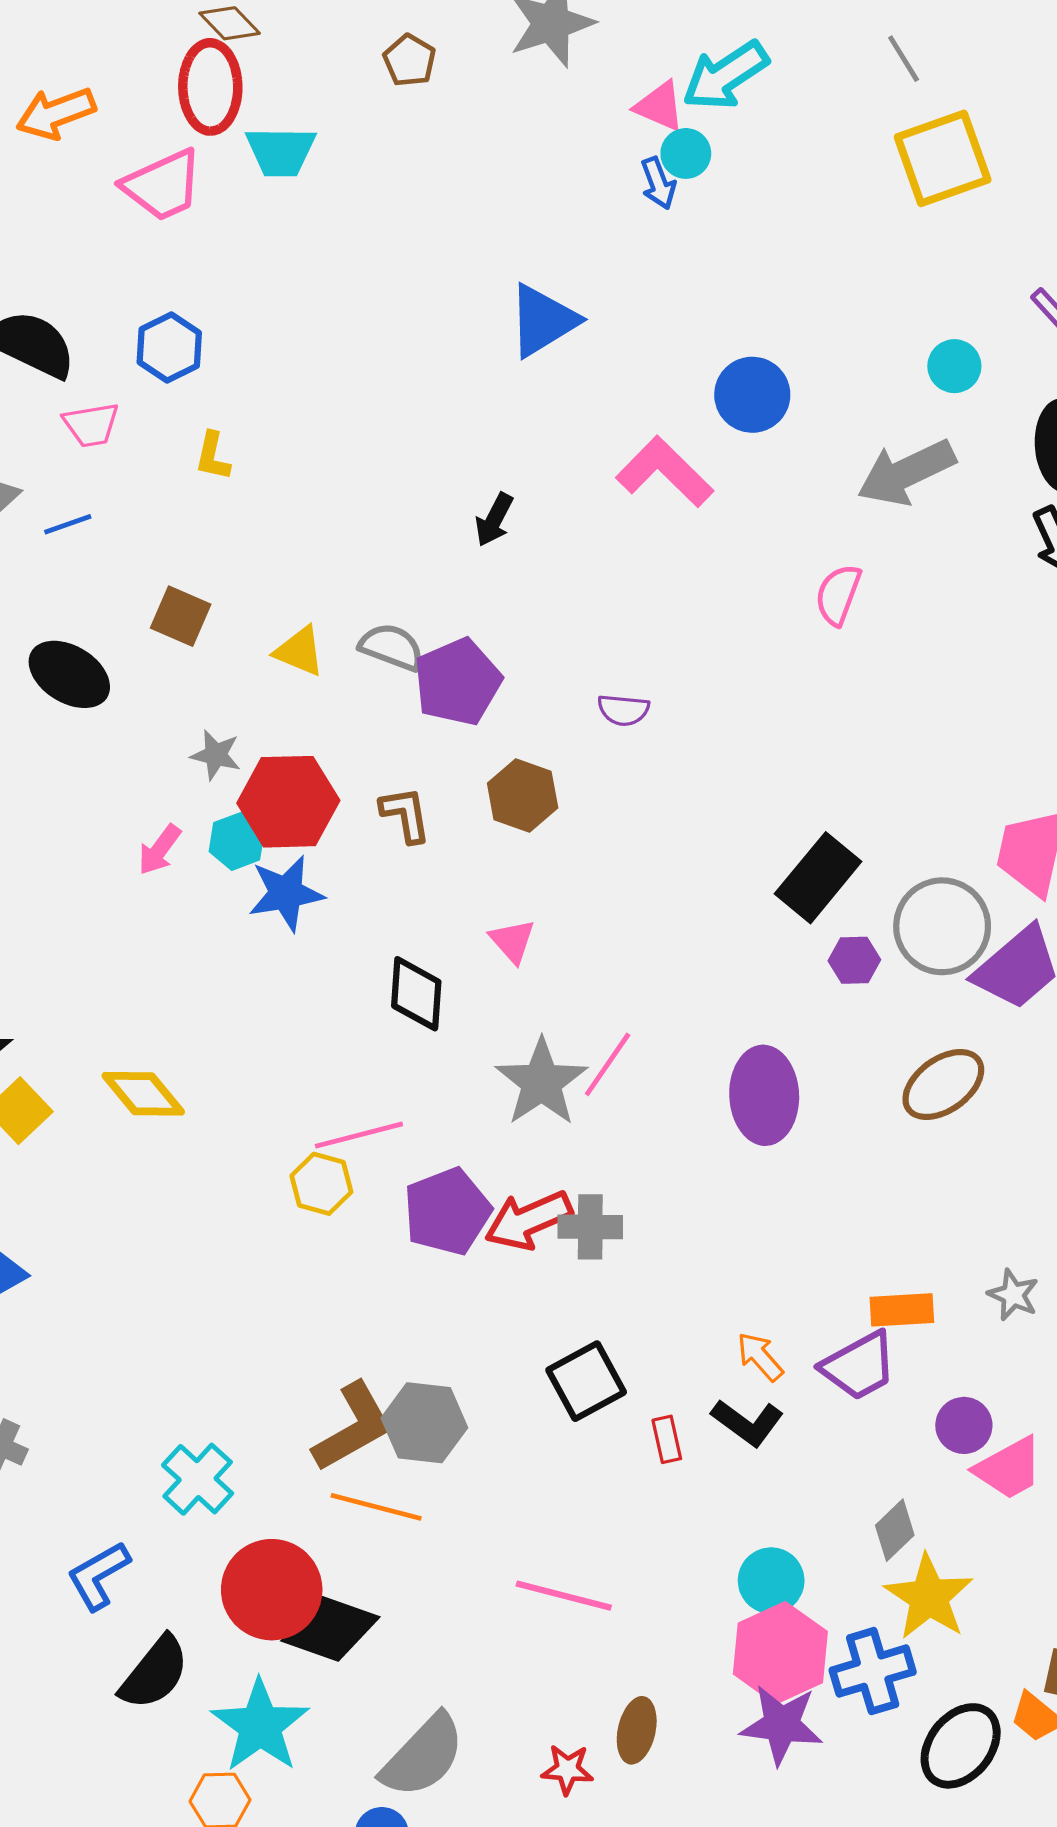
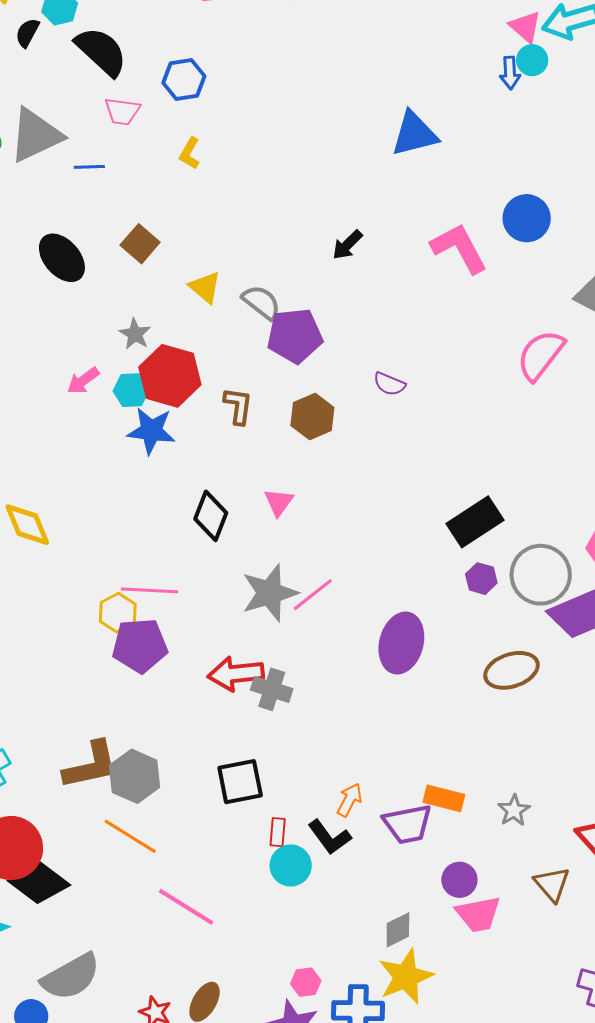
pink semicircle: (838, 595) -> (541, 355), size x1.4
purple pentagon: (447, 1211) -> (140, 646), moved
orange arrow: (760, 1357) -> (350, 800), turned 52
orange line: (376, 1507) -> (130, 836), moved
cyan circle: (771, 1581) -> (291, 865), moved
pink hexagon: (780, 1653) -> (306, 982), size x0.5

